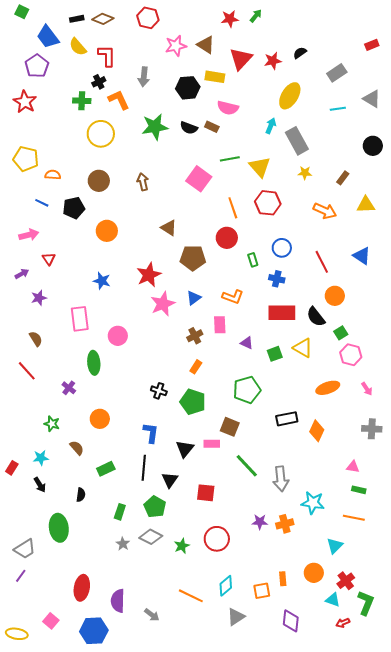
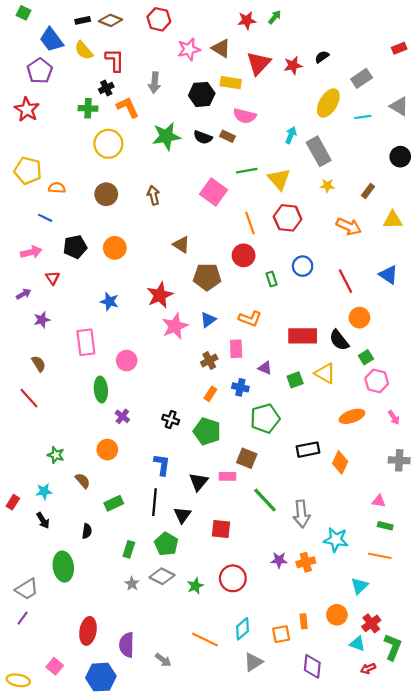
yellow ellipse: (290, 96) -> (328, 103), moved
black pentagon: (74, 208) -> (75, 247), moved
blue cross: (277, 279) -> (240, 387), moved
purple cross: (69, 388) -> (122, 416), moved

